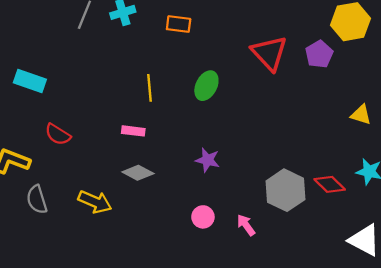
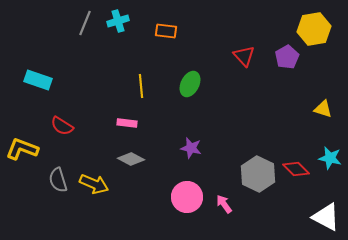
red triangle: (269, 53) -> (244, 56), size x0.7
gray semicircle: (37, 199) -> (58, 180), moved
pink circle: (203, 217) -> (187, 197), size x1.6

